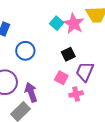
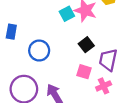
cyan square: (57, 23) -> (67, 14), turned 32

